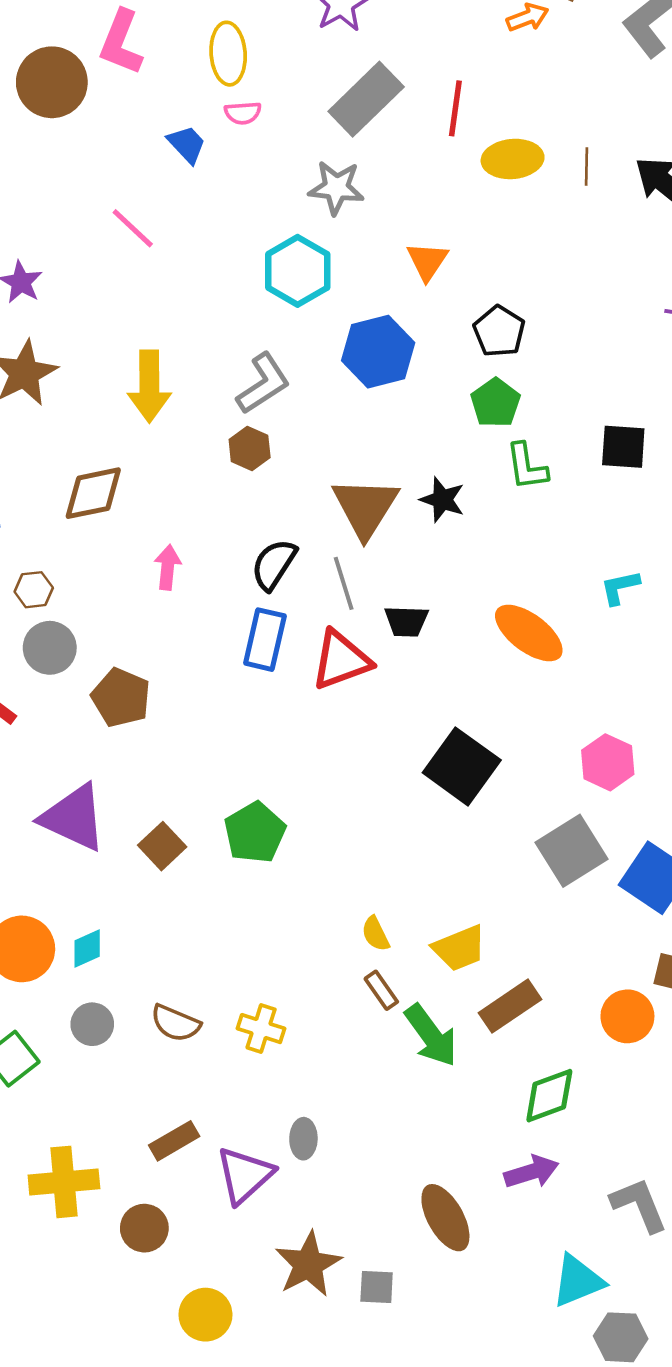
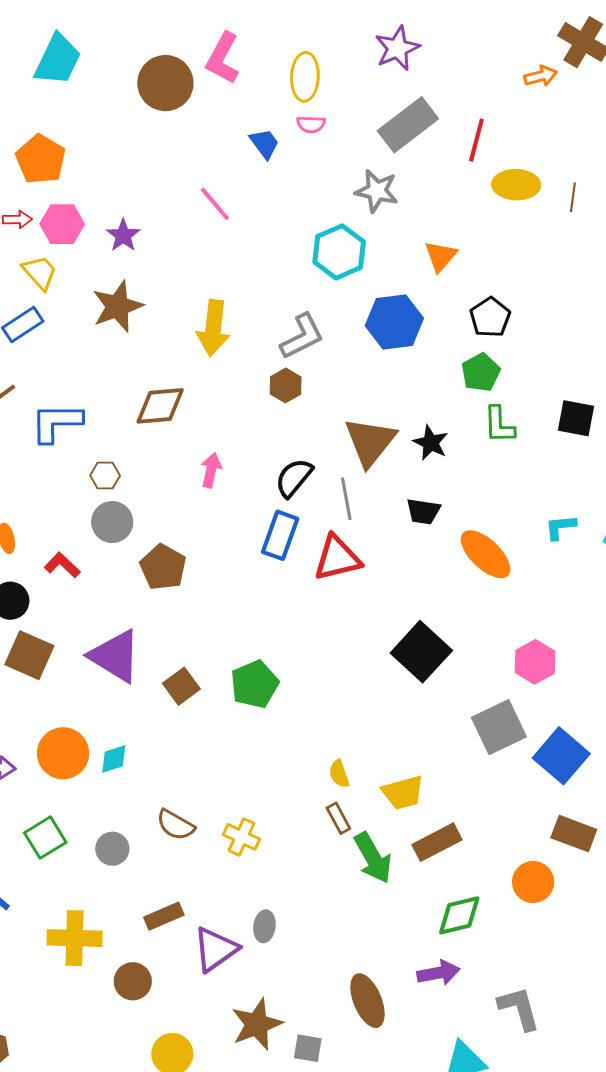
black trapezoid: (406, 621) -> (423, 511), moved
orange circle: (627, 1016) -> (533, 882), moved
gray circle: (92, 1024) -> (112, 849), moved

